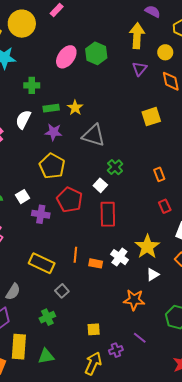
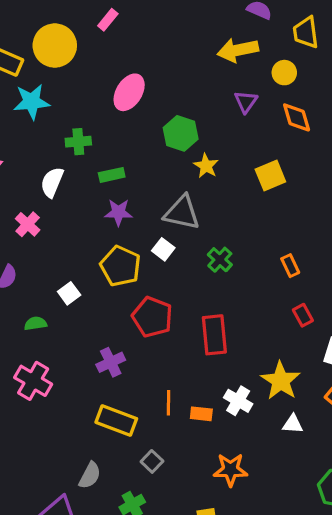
yellow arrow: (137, 36) -> (238, 50), turned -100
green hexagon: (96, 53) -> (181, 133), moved
yellow star: (75, 108) -> (206, 166), moved
white semicircle: (23, 120) -> (52, 182), moved
white square: (100, 185) -> (163, 249), moved
white square: (22, 197) -> (69, 293), moved
purple cross: (41, 214) -> (111, 362), moved, turned -30
white triangle: (153, 275) -> (293, 424), turned 40
gray semicircle: (13, 292) -> (90, 475), moved
orange star: (134, 300) -> (231, 470), moved

